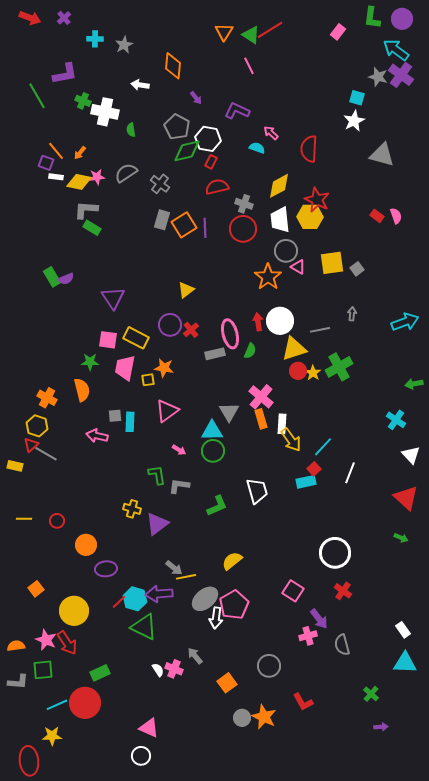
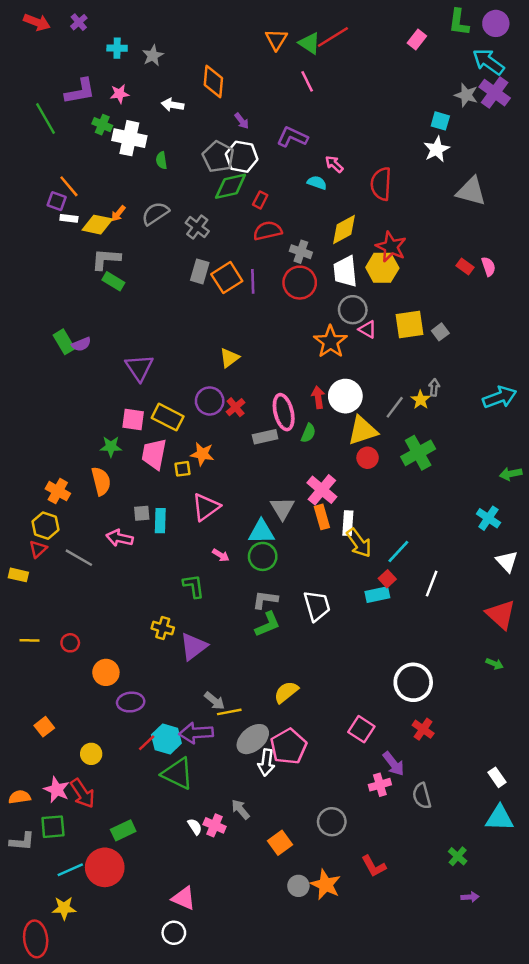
white hexagon: (208, 139) -> (242, 157), moved
orange arrow: (80, 153) -> (118, 213), moved
pink star: (97, 177) -> (120, 94), moved
gray line: (320, 330) -> (395, 407), turned -42
yellow star: (313, 373) -> (421, 400), moved
gray line: (46, 454) -> (79, 558), moved
gray L-shape: (179, 486) -> (265, 600), moved
yellow circle: (74, 611) -> (91, 754), size x0.6

